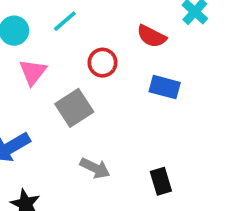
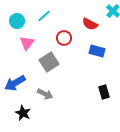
gray arrow: (95, 168) -> (45, 94), moved
black rectangle: (161, 181) -> (104, 92), moved

